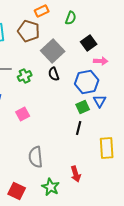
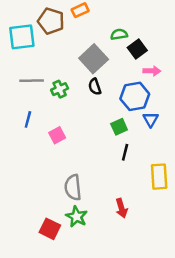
green semicircle: (71, 18) -> (119, 34), moved, turned -120
brown pentagon: (29, 31) -> (51, 21), moved
green square: (83, 107) -> (119, 127), moved
green star: (51, 187) -> (77, 217), moved

